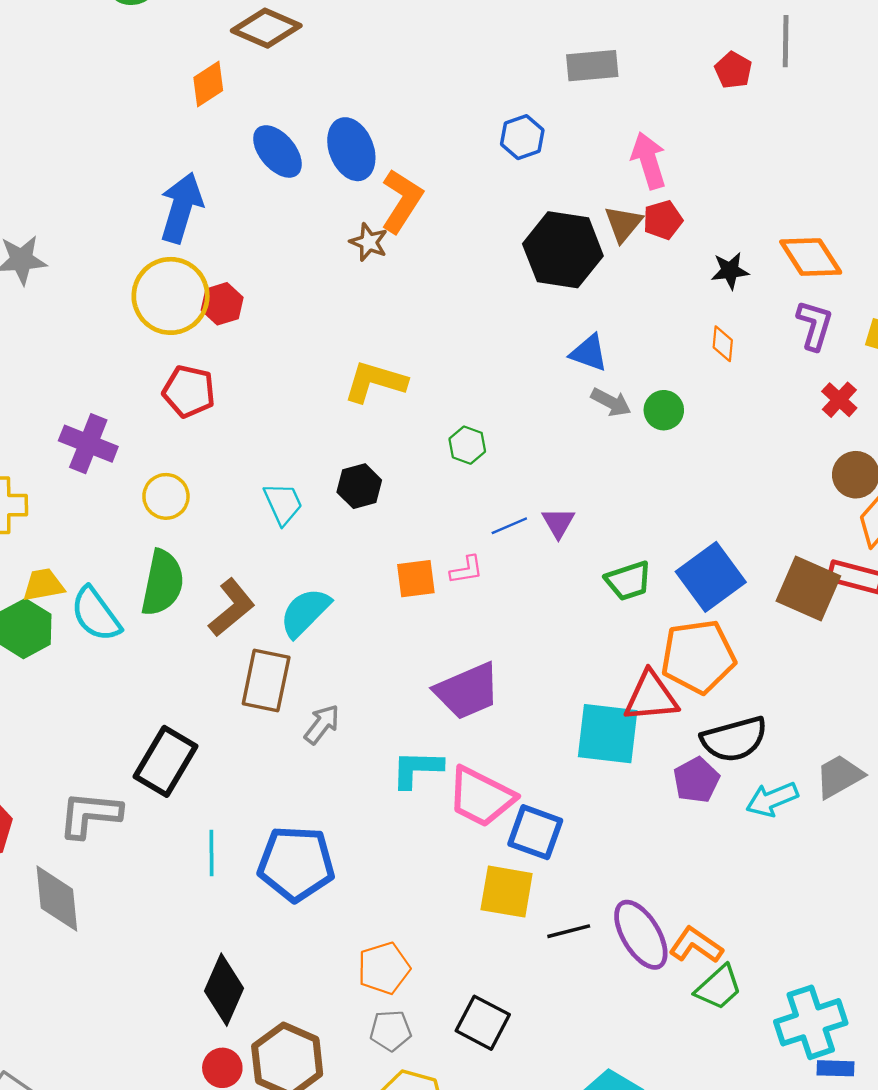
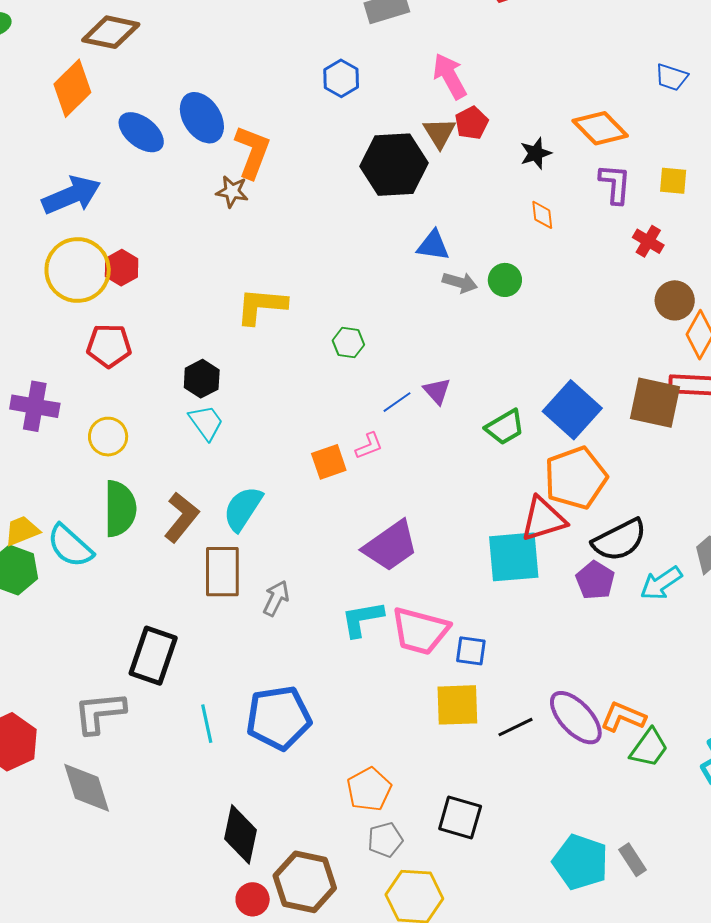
orange diamond: (208, 84) -> (72, 88), size x1.4
blue arrow: (181, 208) -> (71, 195), turned 62
black hexagon: (359, 486) -> (202, 379), moved
blue square: (535, 832) -> (471, 651), size x0.7

